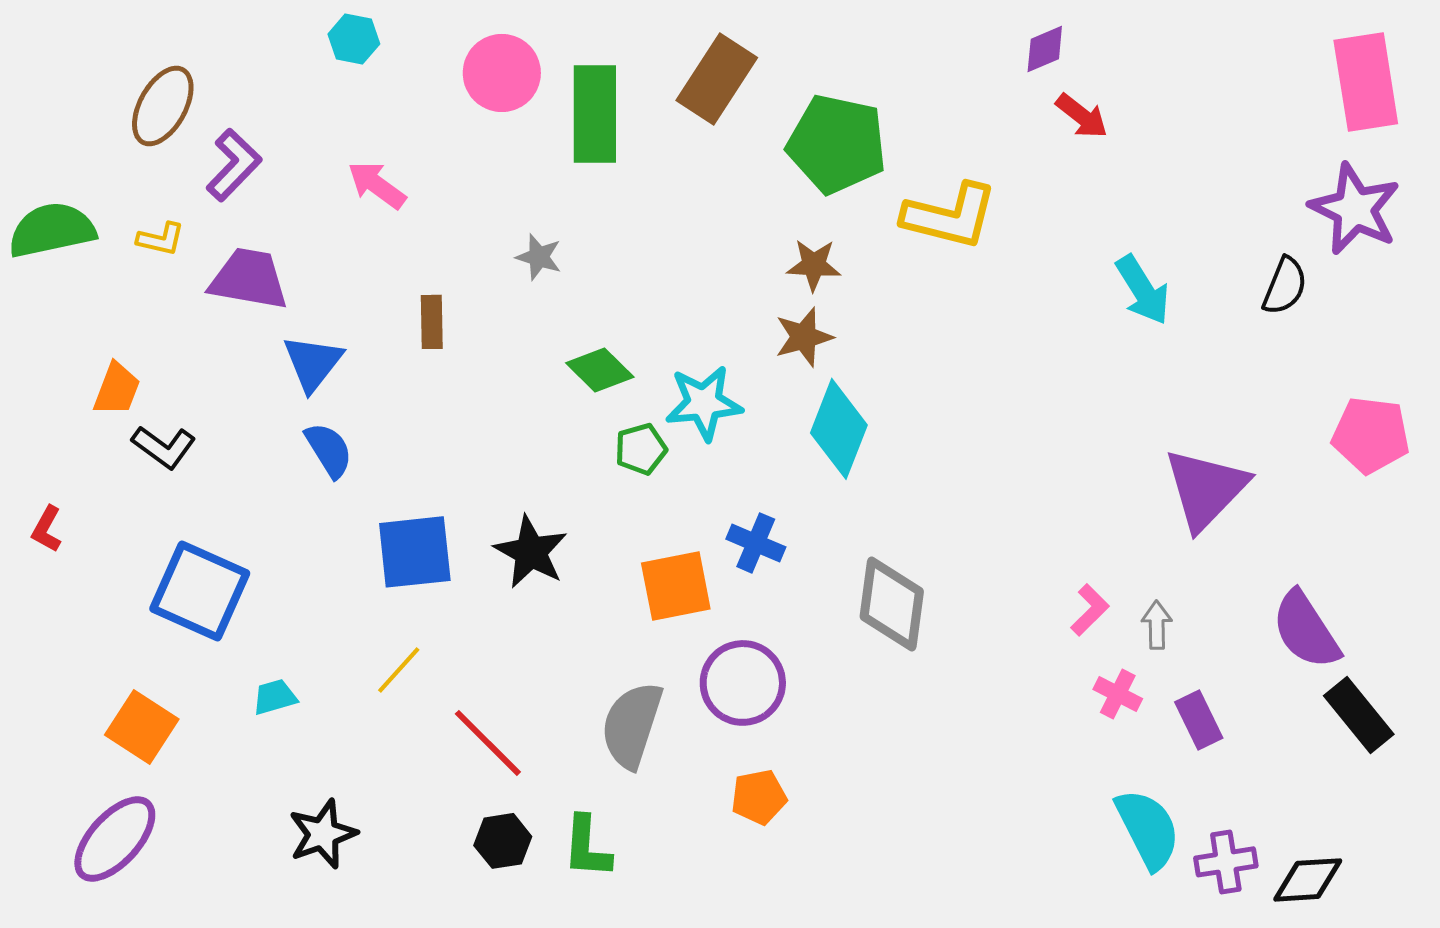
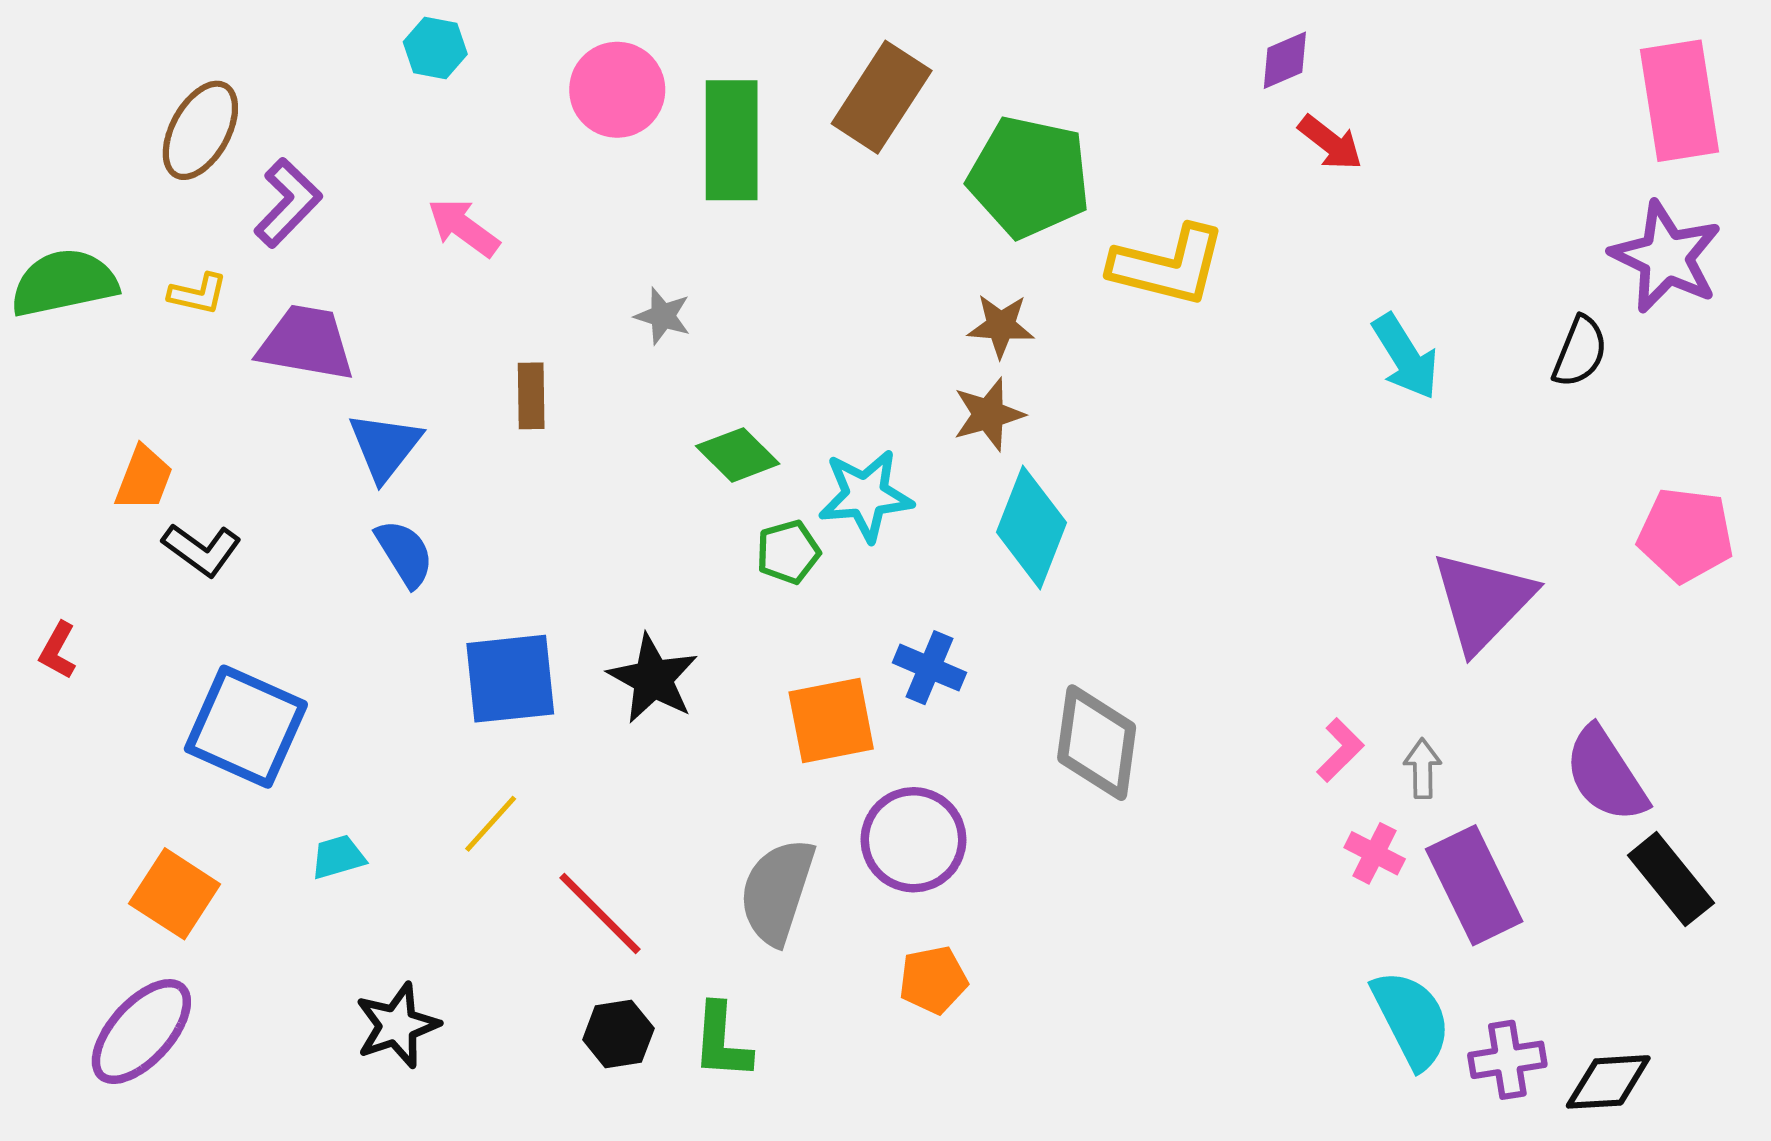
purple rectangle: (1199, 720) -> (1474, 885), size x1.6

